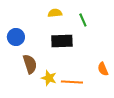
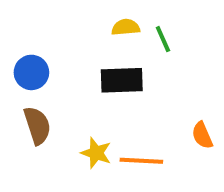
yellow semicircle: (55, 13) -> (126, 27), moved
brown semicircle: (30, 64) -> (37, 125), moved

